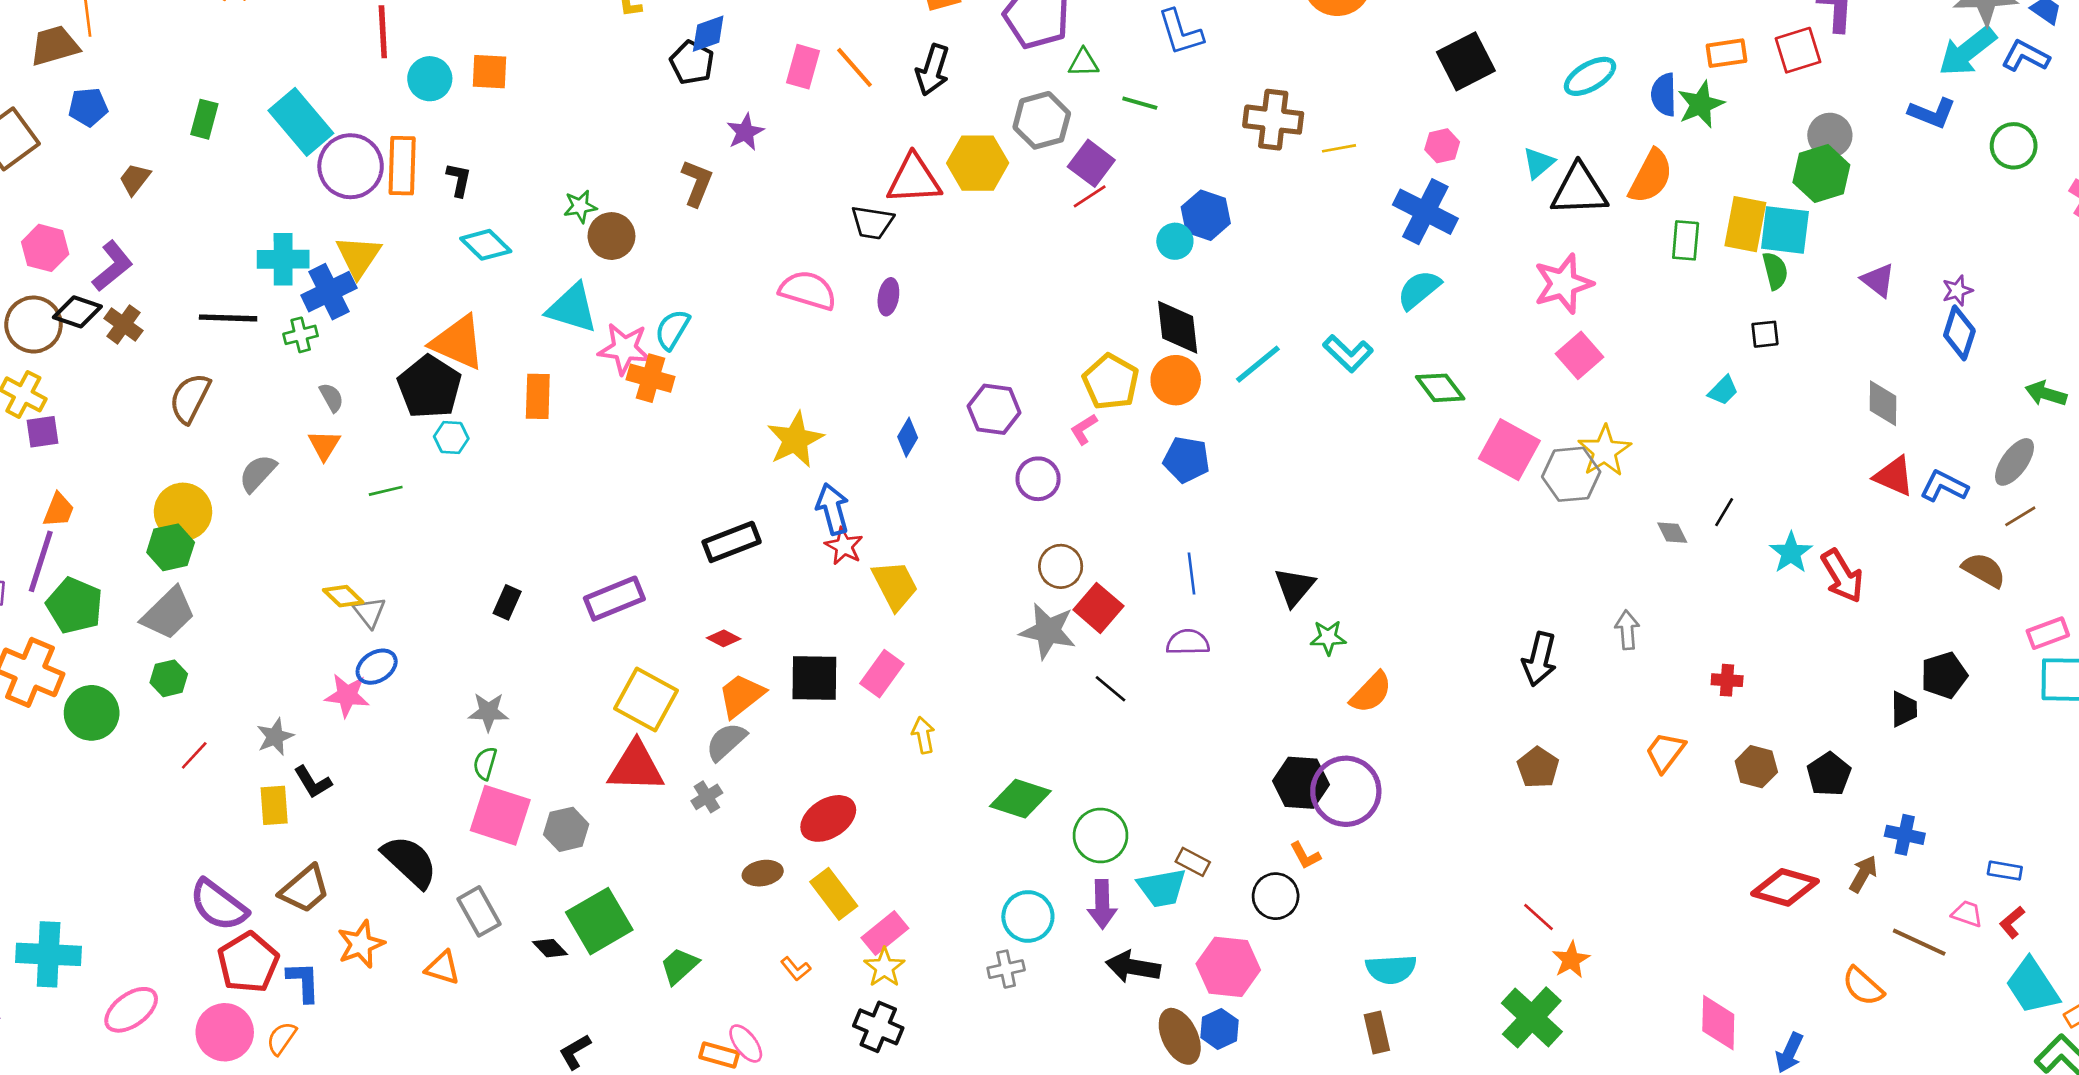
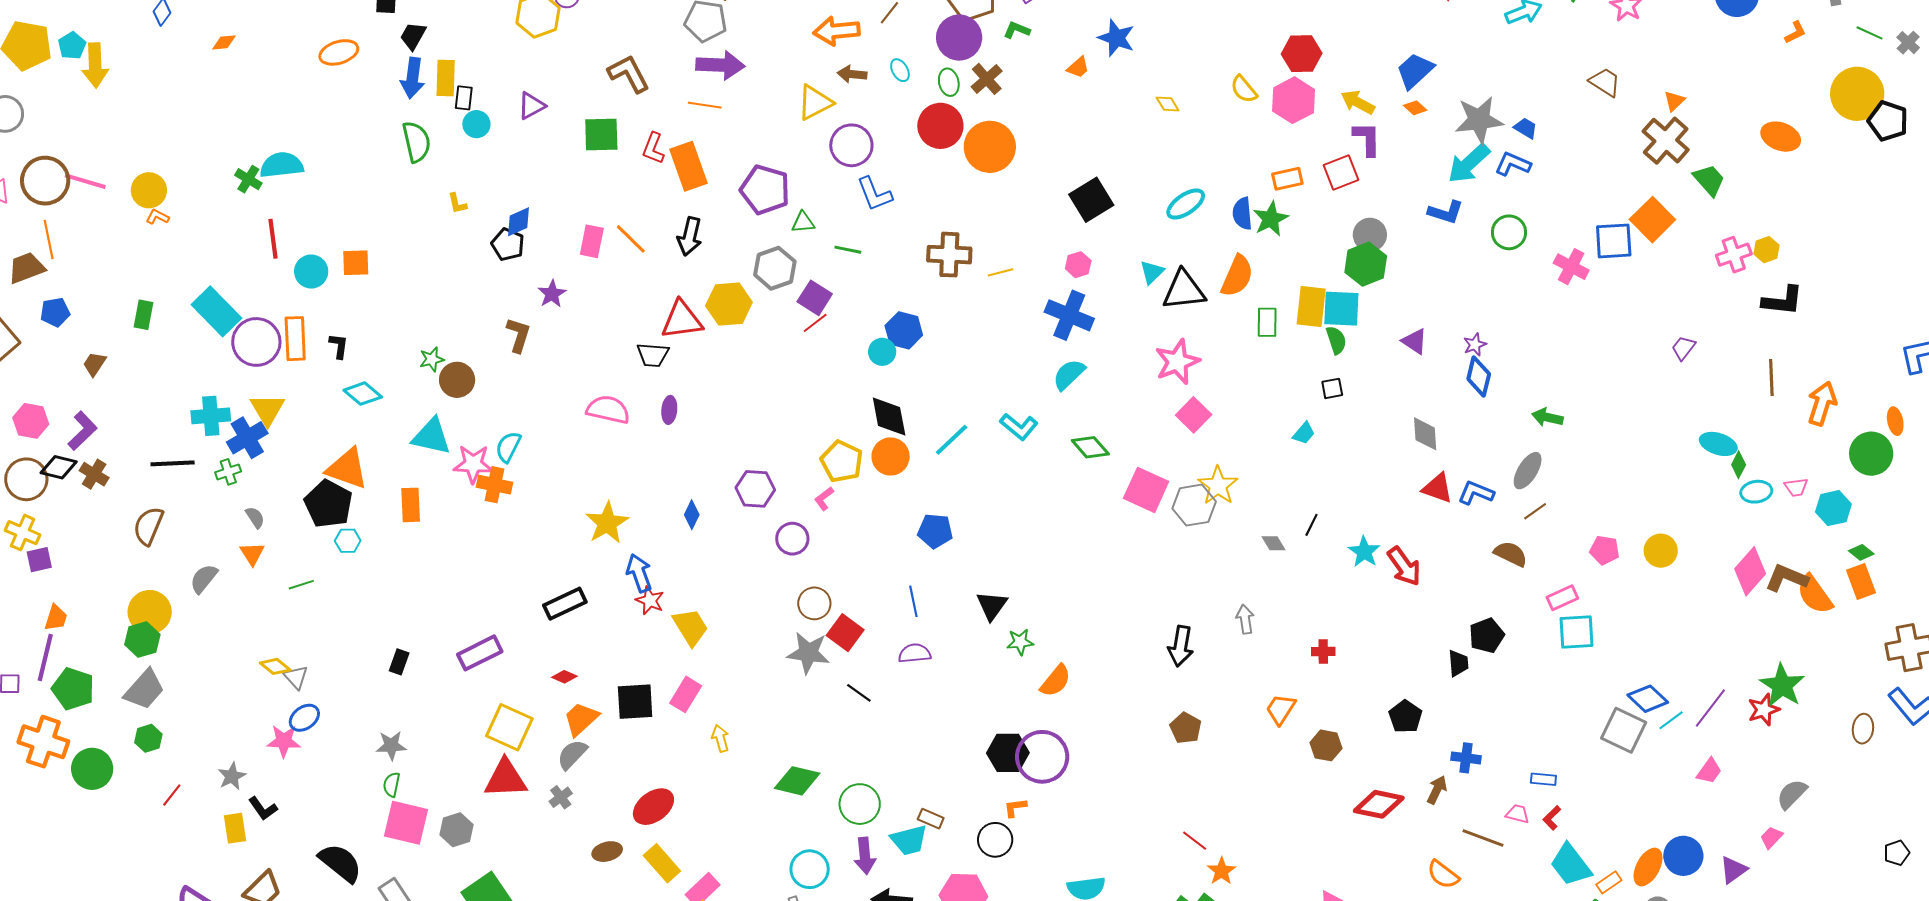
blue pentagon: (1186, 460) -> (935, 531), moved
brown hexagon: (1756, 767) -> (1326, 745), moved
orange L-shape: (1305, 856) -> (1015, 808), turned 115

